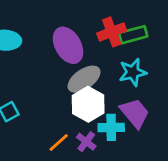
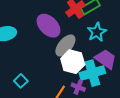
cyan cross: (111, 127) -> (92, 73), size x1.4

